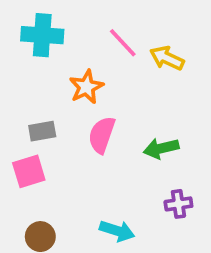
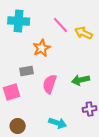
gray rectangle: (42, 131) -> (27, 71), moved
pink semicircle: (102, 135) -> (50, 84), moved

